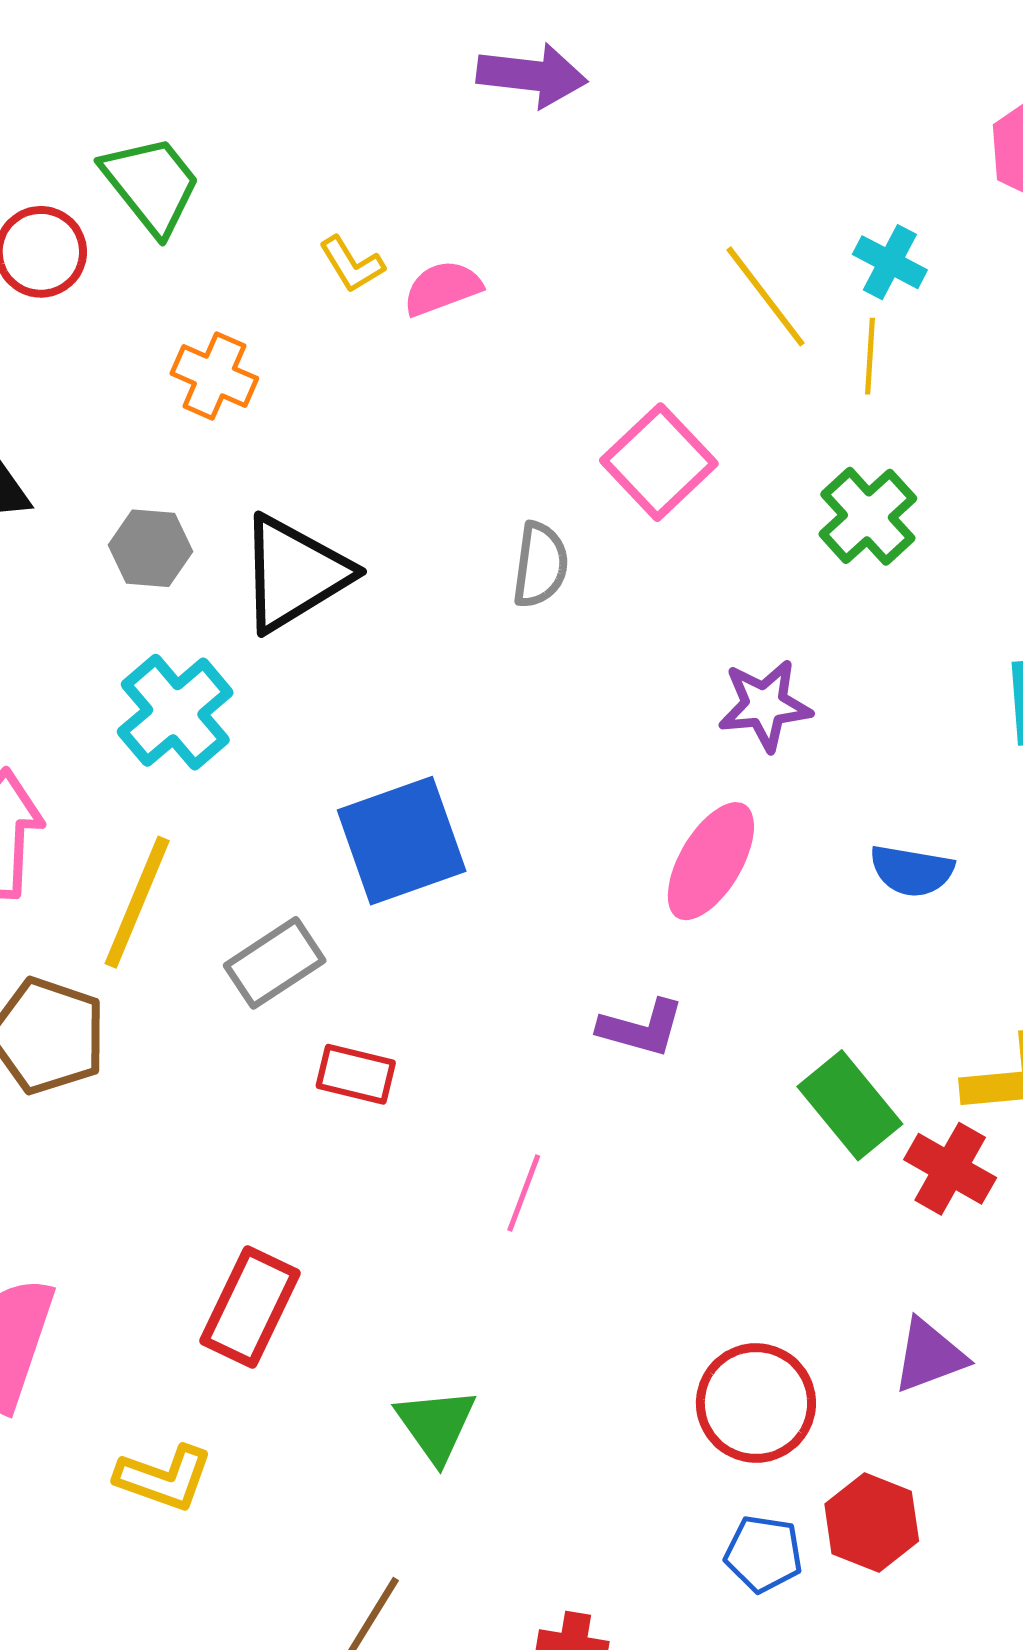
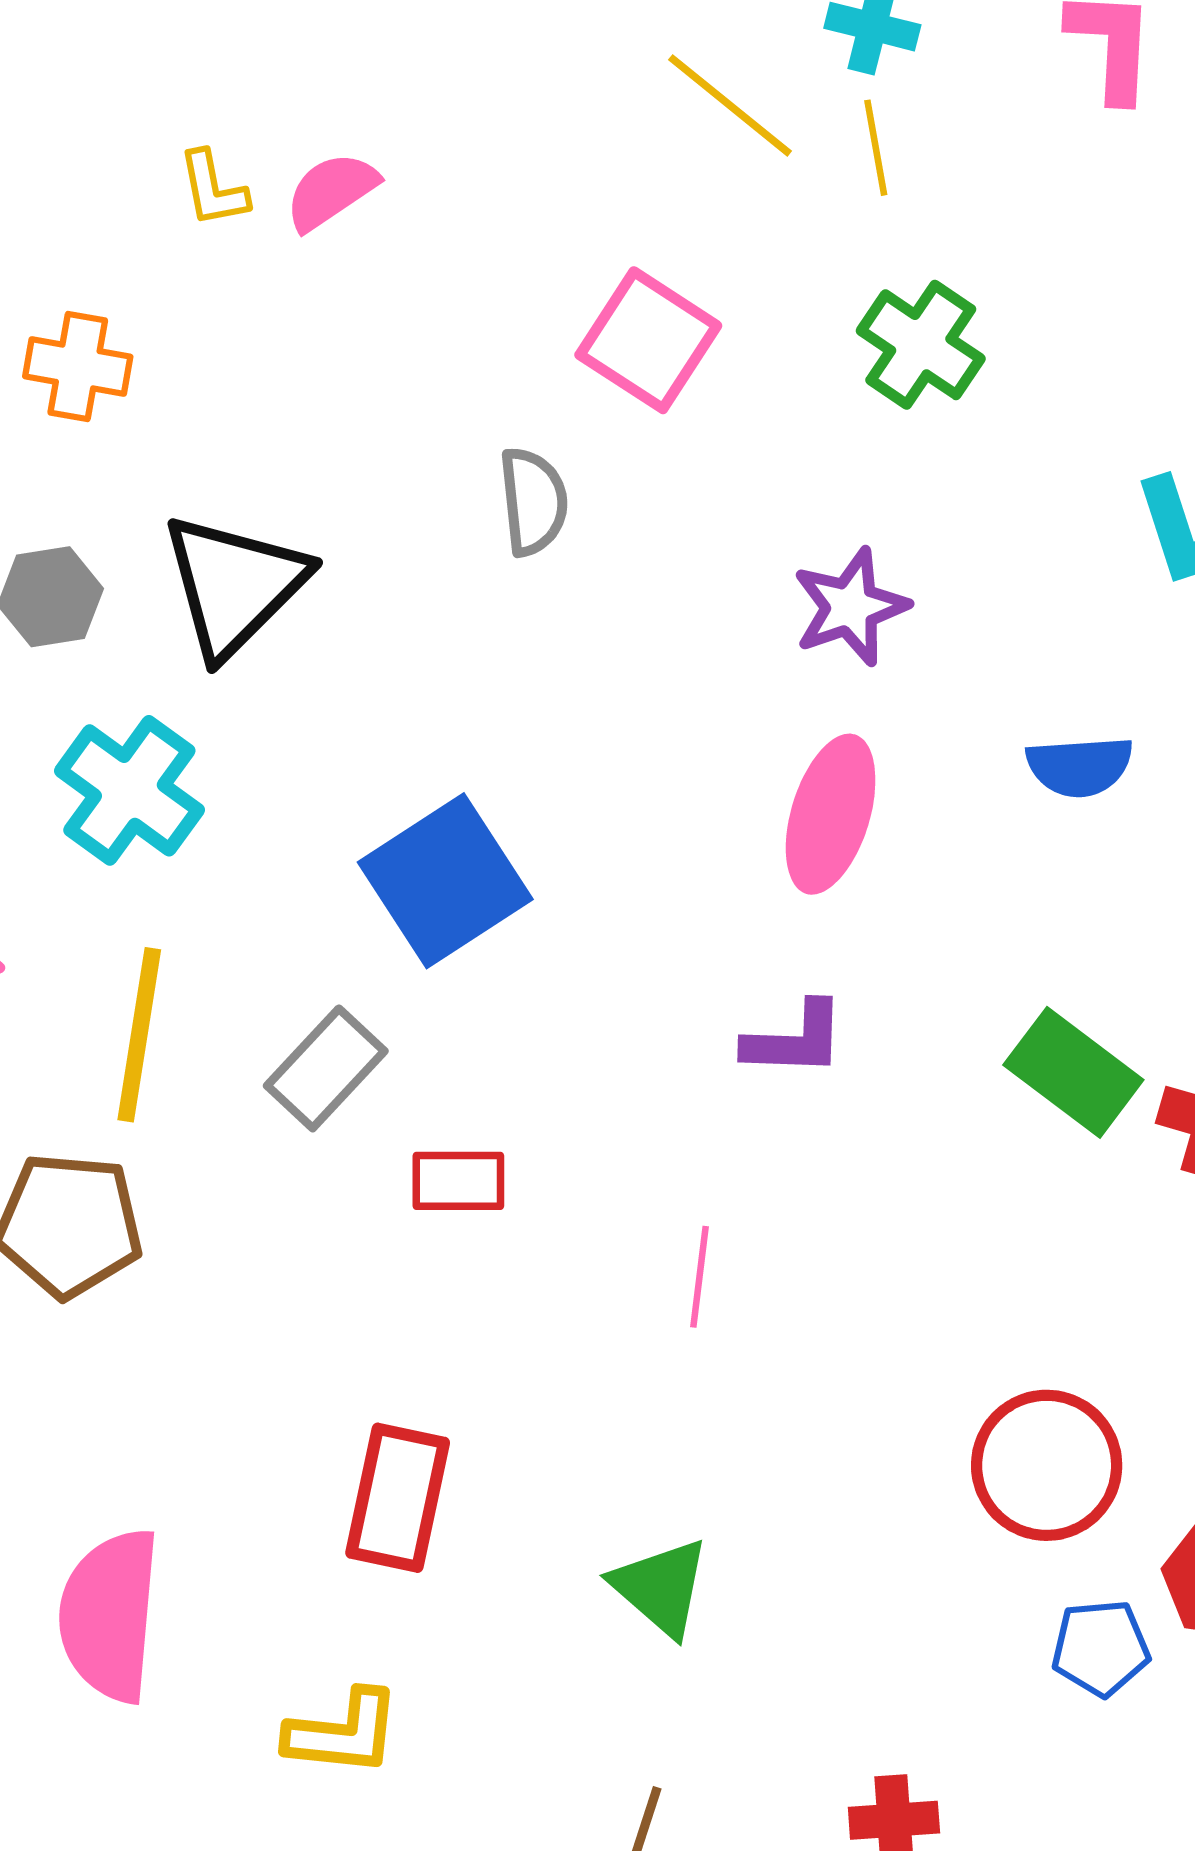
yellow L-shape: (352, 264) -> (213, 189), turned 34

